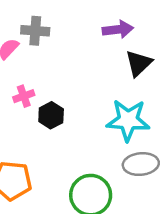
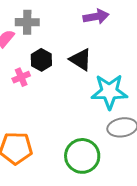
black triangle: (139, 63) -> (81, 60), moved, turned -40
black hexagon: (51, 115) -> (41, 60), moved

